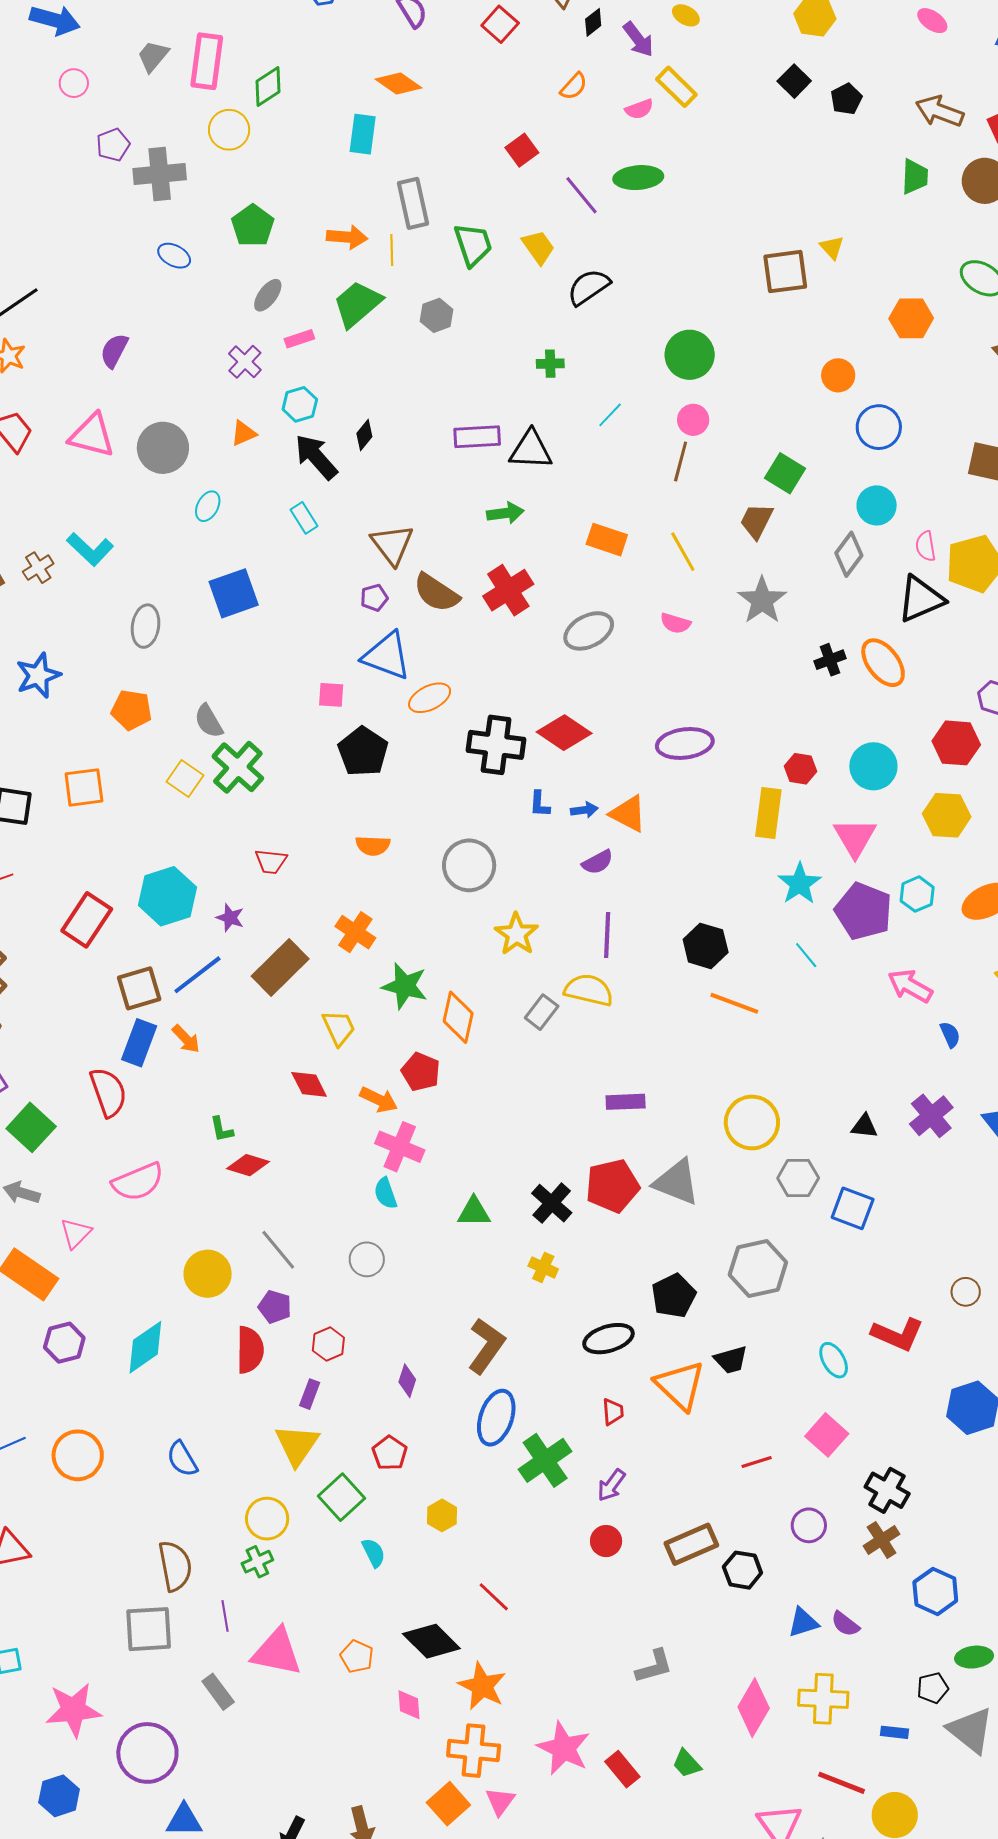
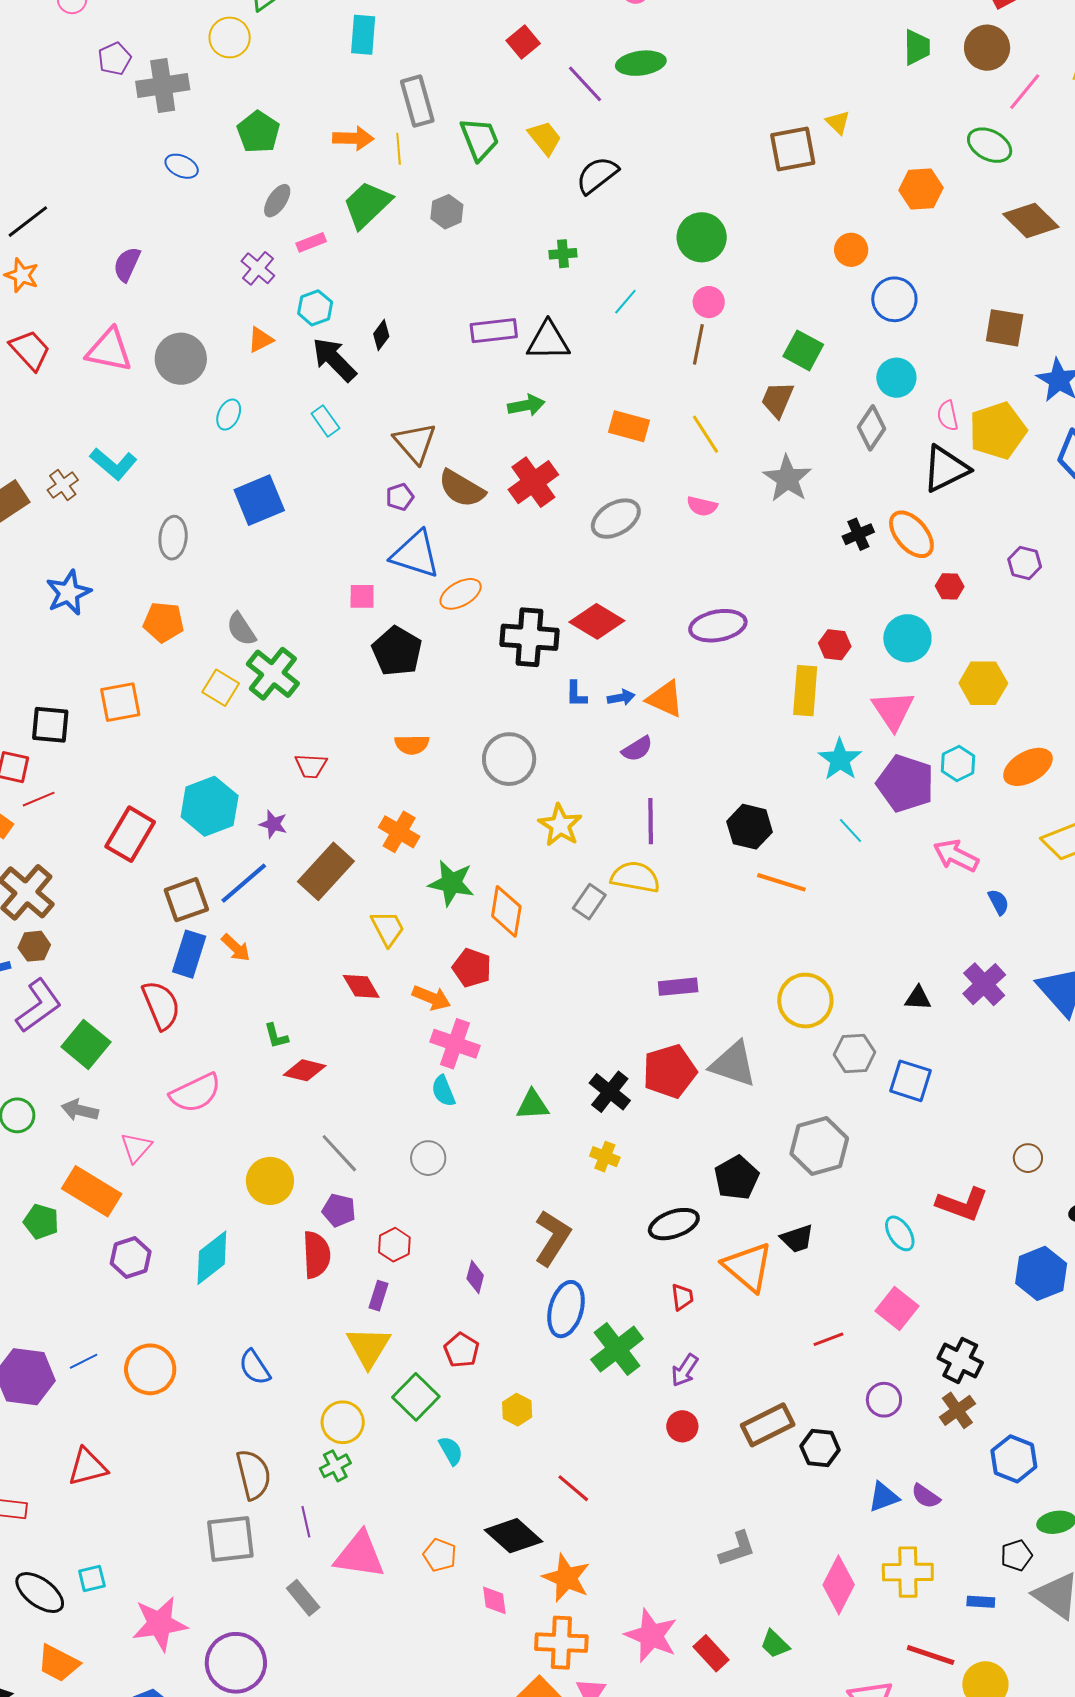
red hexagon: (956, 743) -> (950, 586), moved, size x0.6

